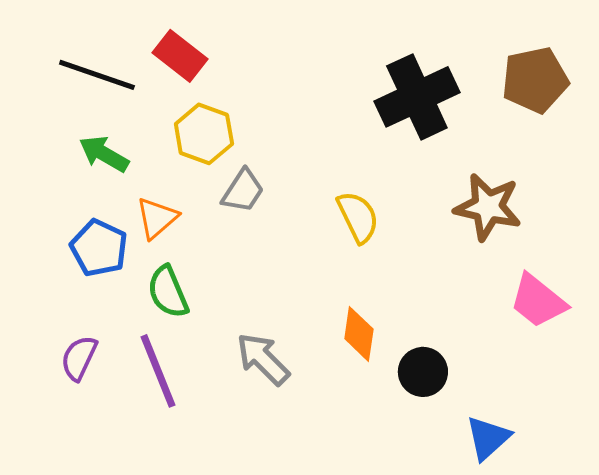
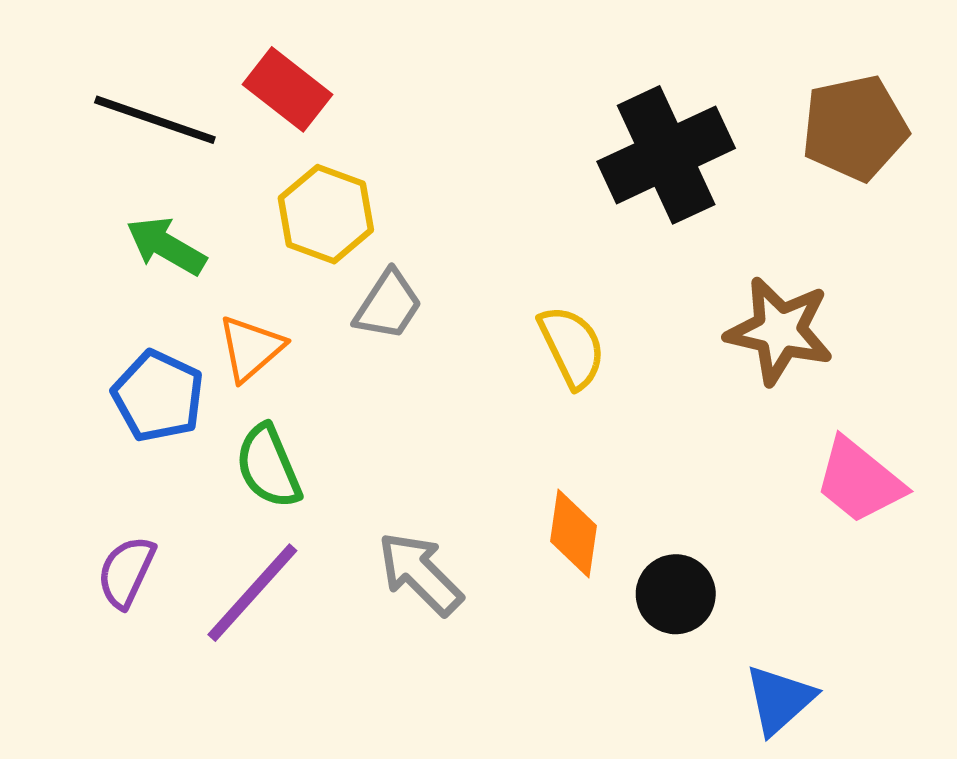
purple line: (158, 371) -> (252, 593), turned 64

